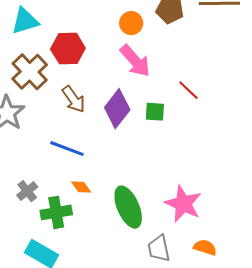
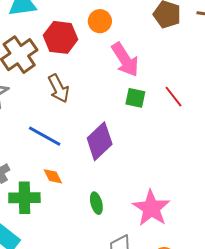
orange circle: (131, 23) -> (100, 21), moved
purple diamond: (117, 109) -> (100, 141), moved
green square: (155, 112) -> (135, 98), moved
green ellipse: (128, 207) -> (96, 203), size x0.5

